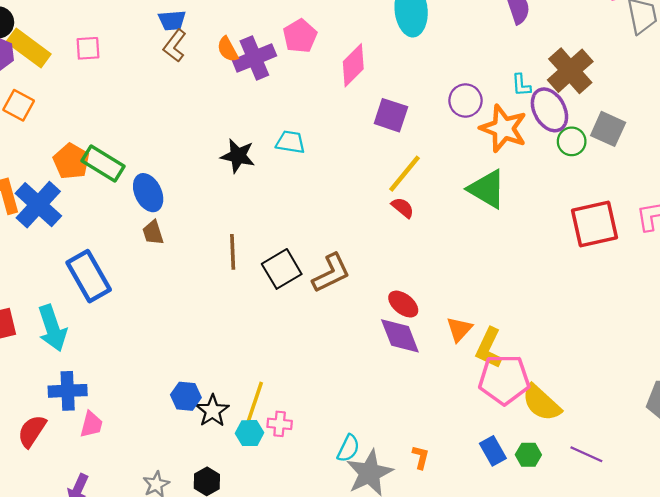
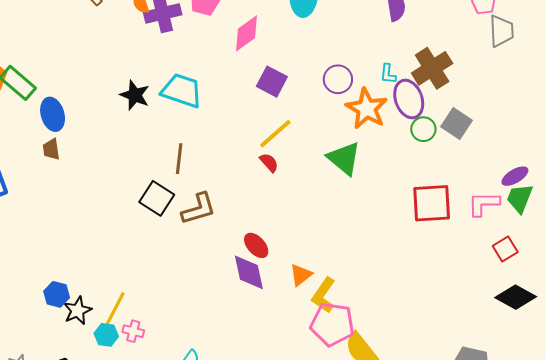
cyan trapezoid: (290, 142) -> (182, 91), size x1.6
brown line: (233, 252) -> (179, 159), moved
black square: (282, 269) -> (157, 198), turned -36

